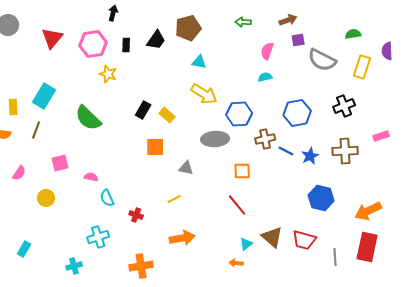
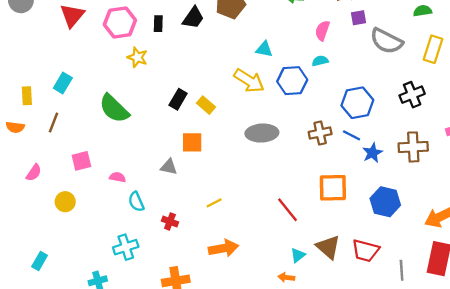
cyan triangle: (199, 62) -> (264, 49), moved
cyan rectangle: (44, 96) -> (63, 83), size x0.7
blue hexagon: (239, 114) -> (292, 81), moved
blue line: (286, 151) -> (352, 135), moved
gray triangle: (186, 168) -> (169, 167), moved
orange square: (242, 171) -> (333, 188), moved, size x1.5

